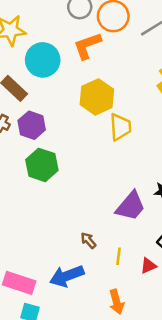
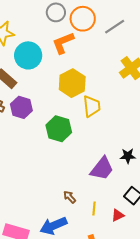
green hexagon: (42, 165) -> (59, 129), moved

